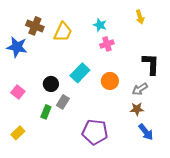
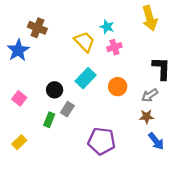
yellow arrow: (140, 17) -> (150, 18), size x1.6
yellow trapezoid: (63, 32) -> (84, 42), moved, turned -70
blue star: (17, 47) -> (18, 50), turned 30

